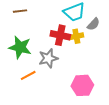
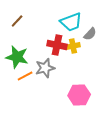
brown line: (20, 11) -> (17, 21), turned -40
orange line: (28, 75) -> (25, 76), moved

